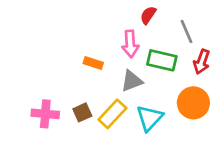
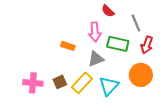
red semicircle: (148, 15) -> (108, 11), turned -80

